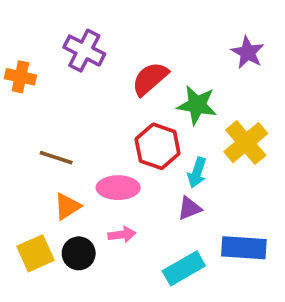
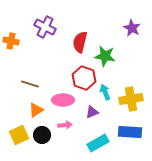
red semicircle: (150, 79) -> (80, 42), turned -35
yellow cross: (246, 143) -> (131, 99), moved, turned 30
cyan arrow: (197, 173) -> (105, 92), turned 140
purple triangle: (189, 208) -> (92, 112), moved

